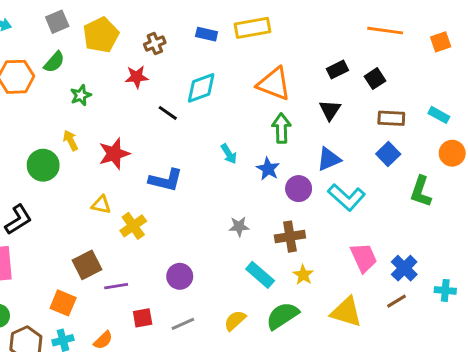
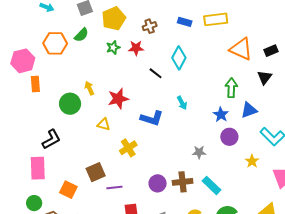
orange triangle: (274, 84) -> (241, 49), moved
cyan diamond: (201, 88) -> (179, 58), turned -45
green star: (81, 95) -> (113, 48), moved
cyan arrow: (229, 154) -> (182, 103), moved
blue triangle: (329, 159) -> (249, 110), moved
purple circle: (299, 189) -> (229, 137), moved
yellow triangle: (101, 205) -> (104, 124), moved
brown cross: (290, 237) -> (183, 182), moved
yellow star: (303, 275) -> (252, 161), moved
orange square: (63, 303) -> (68, 190), moved

